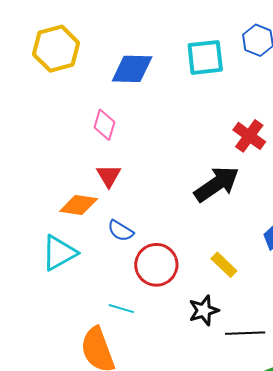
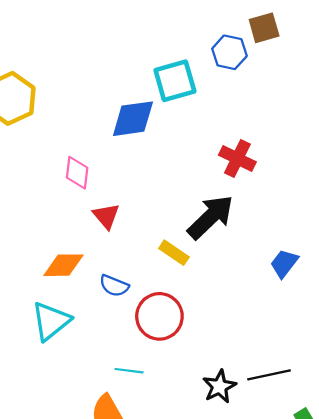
blue diamond: (132, 69) -> (133, 119), moved
red triangle: (109, 176) -> (106, 216), moved
yellow rectangle: (224, 265) -> (174, 253), moved
black star: (204, 310) -> (219, 386), moved

